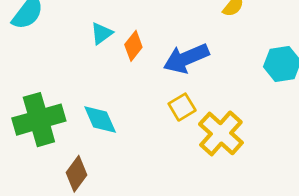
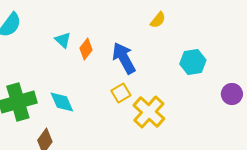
cyan triangle: (101, 33) -> (63, 40), turned -42
blue arrow: (186, 58) -> (124, 58), turned 84

